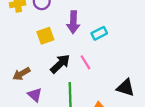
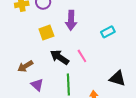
cyan rectangle: (99, 33) -> (108, 32), moved
black arrow: (60, 64) -> (60, 57), turned -102

